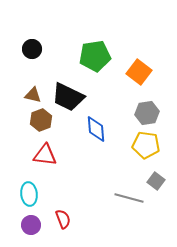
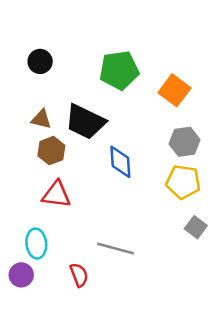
gray line: (129, 198) -> (115, 249), moved
purple circle: (31, 225) -> (21, 275), moved

